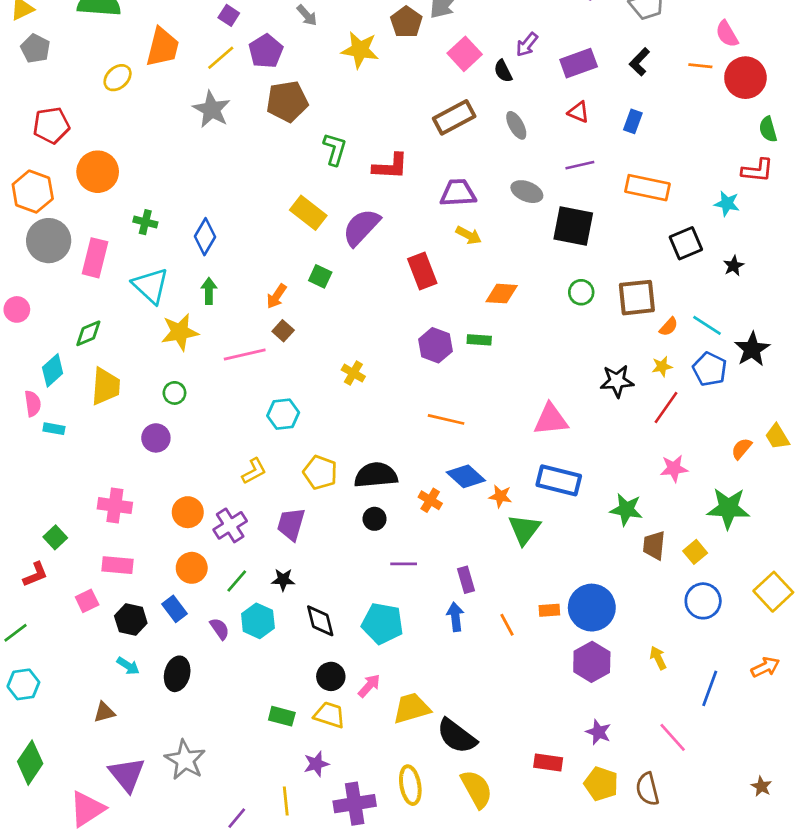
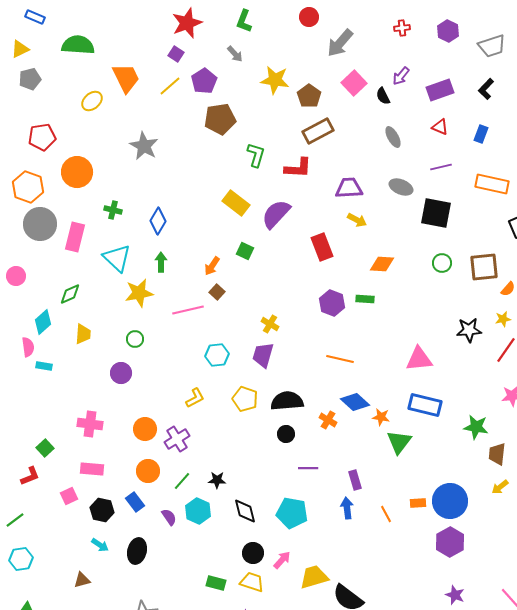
brown pentagon: (406, 22) -> (309, 96), moved
orange trapezoid: (163, 47) -> (126, 78), turned -40
gray pentagon: (35, 48) -> (30, 79), turned 30
gray star: (212, 109) -> (144, 146), moved
brown rectangle: (454, 117) -> (318, 131), moved
yellow trapezoid: (106, 386) -> (83, 334), size x0.7
purple trapezoid: (291, 524) -> (263, 355), moved
yellow arrow: (658, 658) -> (500, 487), moved, turned -102

